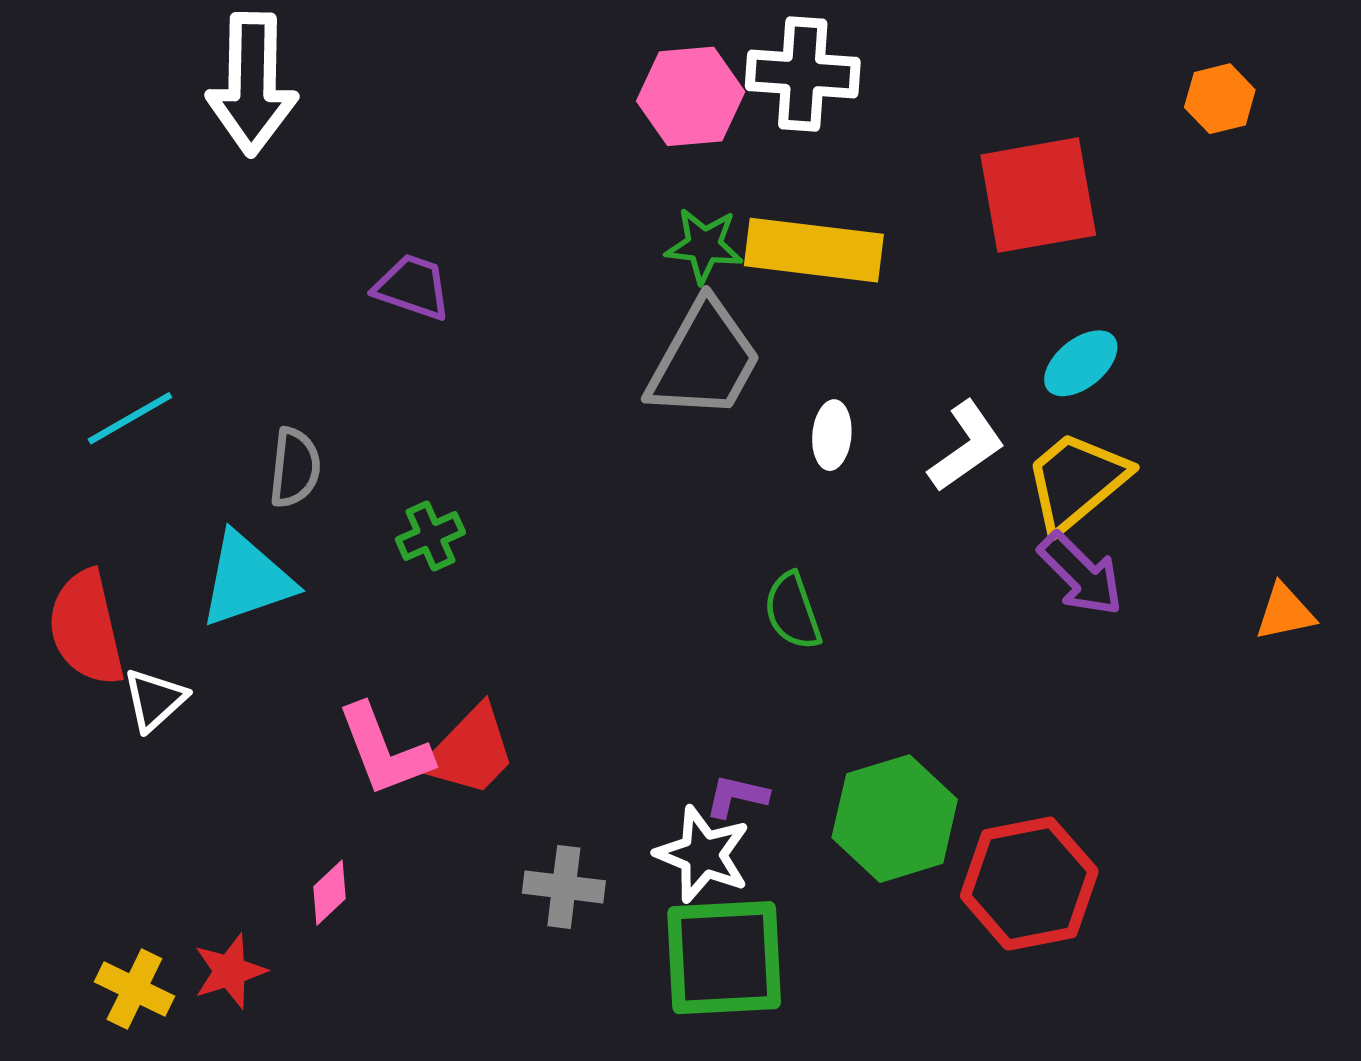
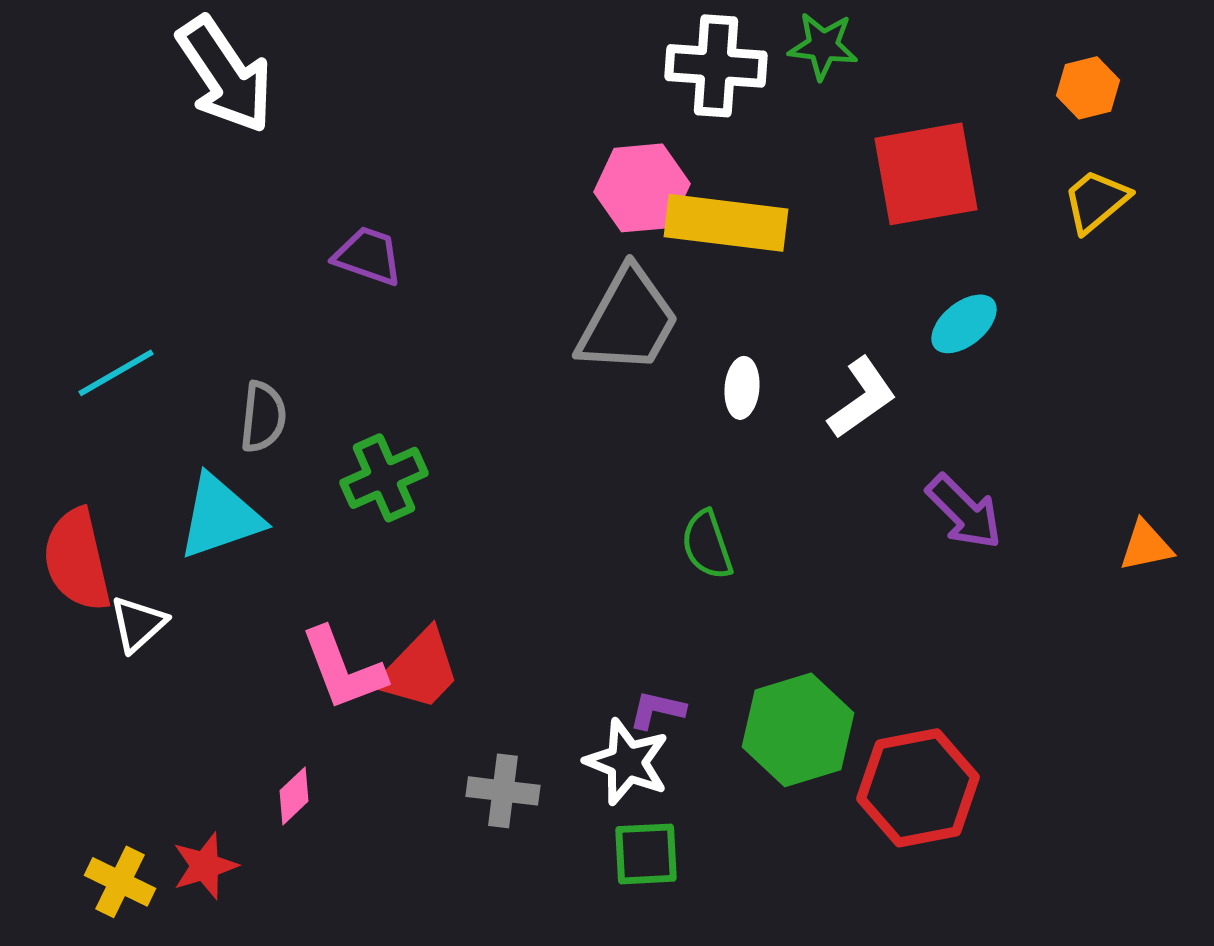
white arrow: (252, 84) -> (225, 75), turned -35
pink hexagon: (691, 96) -> (642, 188), moved
green star: (704, 246) -> (823, 46), moved
yellow trapezoid: (1076, 481) -> (1096, 201), moved, size x0.7
green cross: (430, 536) -> (384, 478), size x1.4
green square: (724, 958) -> (646, 854), size x0.6

